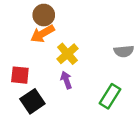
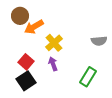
brown circle: (44, 15) -> (20, 16), moved
red square: (20, 75) -> (26, 62), moved, turned 35

